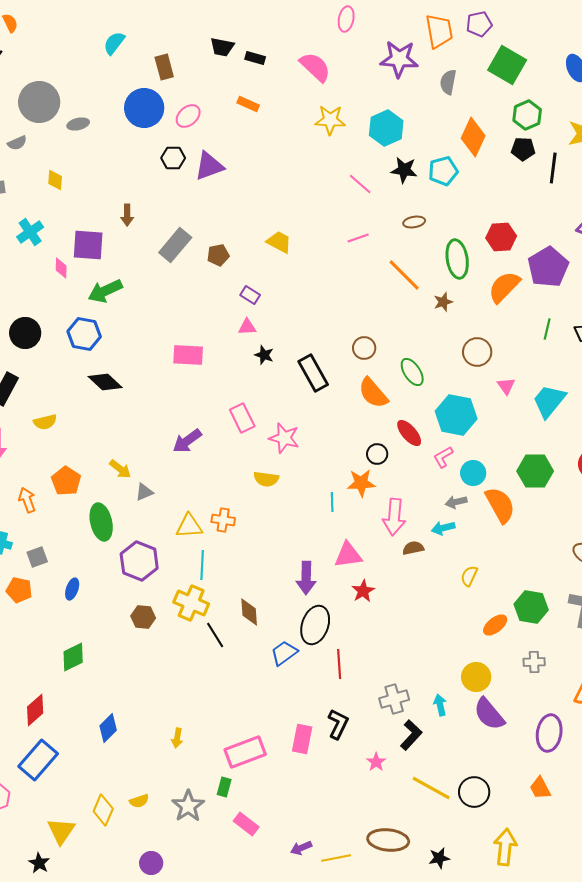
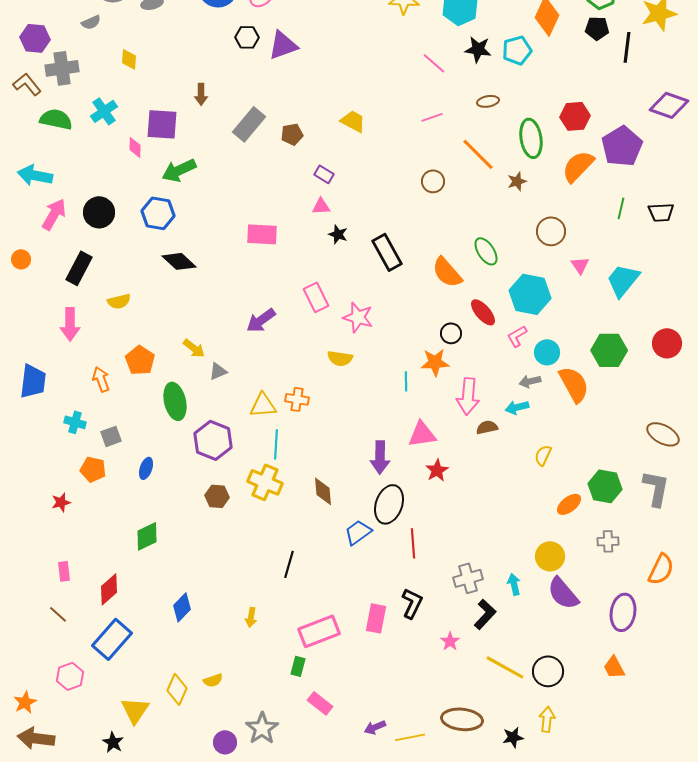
brown circle: (364, 348) -> (433, 181), moved
black line: (215, 635) -> (289, 564), moved, turned 48
gray star: (188, 806) -> (262, 728), moved
yellow arrow: (505, 847) -> (547, 719), moved, size x0.7

